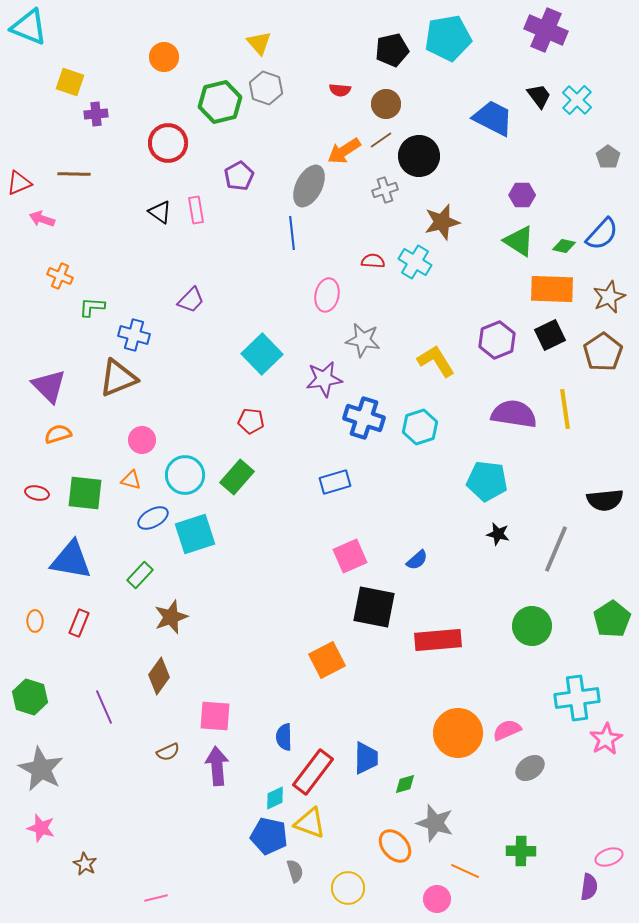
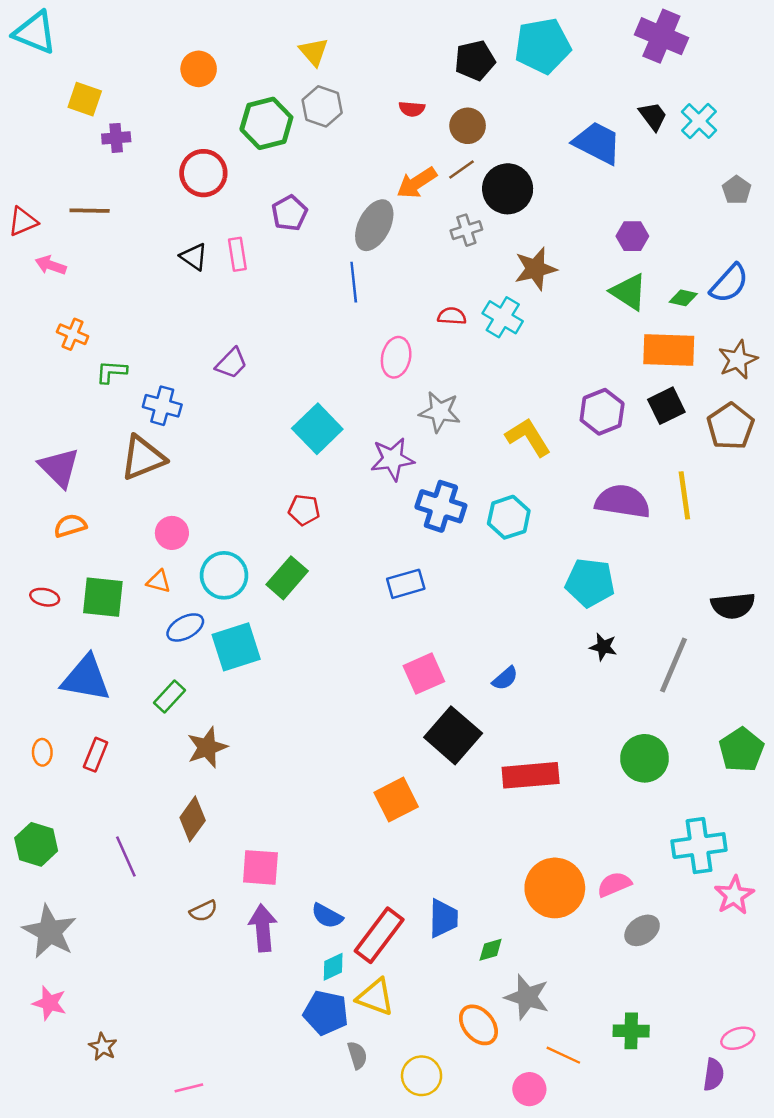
black square: (374, 607) -> (453, 735), turned 30
blue semicircle: (284, 737) -> (327, 916), moved, turned -60

